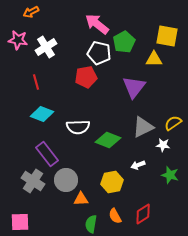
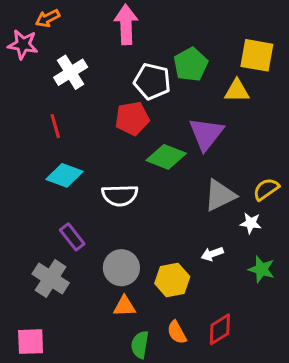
pink arrow: (97, 24) -> (126, 24), moved, turned 50
pink star: (18, 40) -> (23, 45), moved
green diamond: (108, 140) -> (166, 157), moved
purple rectangle: (47, 154) -> (72, 237), size x0.7
gray circle: (66, 180) -> (121, 268), moved

